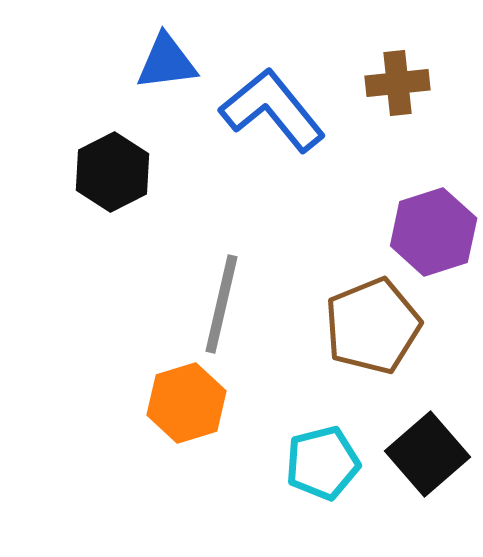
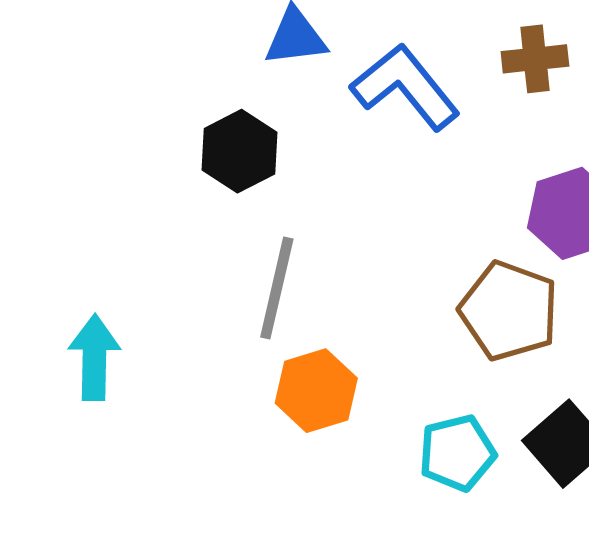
gray line: (222, 304) -> (277, 288), moved
brown pentagon: (373, 326) -> (509, 311), turned -30

